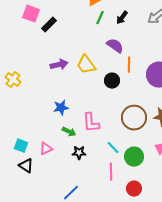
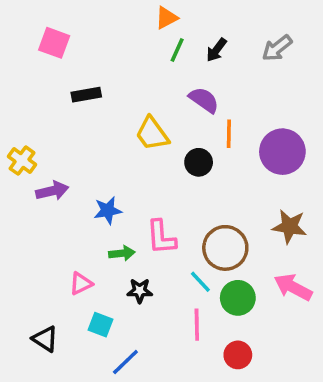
black rectangle: (49, 25) -> (86, 95), moved, turned 35
purple arrow: (59, 65) -> (52, 191), moved
brown circle: (134, 118) -> (225, 248), moved
green arrow: (69, 132) -> (122, 253), turned -32
cyan square: (21, 146) -> (100, 325), moved
black triangle: (26, 166) -> (45, 339), moved

